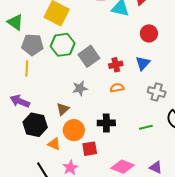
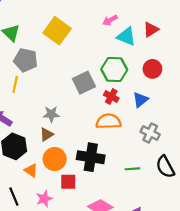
green hexagon: (63, 45) -> (114, 69), moved
red cross: (116, 65) -> (111, 97), turned 32
gray star: (80, 88) -> (51, 114), moved
orange semicircle: (117, 88) -> (108, 121), size x1.6
black cross: (106, 123) -> (91, 157), size x1.4

